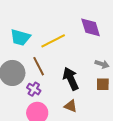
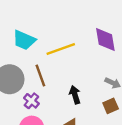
black arrow: (71, 79) -> (75, 95), size x0.7
brown square: (103, 84) -> (111, 106), turned -32

